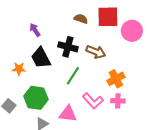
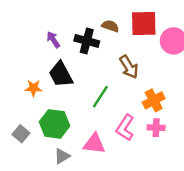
black cross: (68, 47) -> (87, 41), moved
brown arrow: (96, 52) -> (129, 67), turned 36
pink L-shape: (93, 101) -> (125, 128), turned 75

